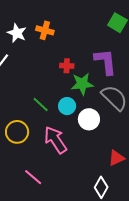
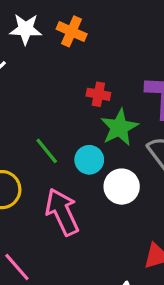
white star: (17, 33) -> (26, 29), turned -30
green star: (82, 84) -> (119, 127), turned -30

